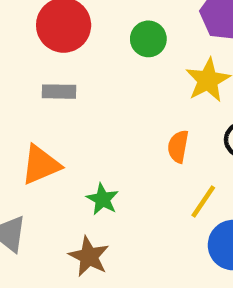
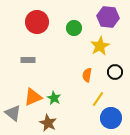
gray rectangle: (59, 92) -> (28, 60), moved
orange triangle: (41, 165) -> (33, 97), moved

